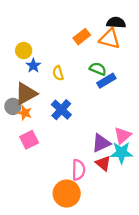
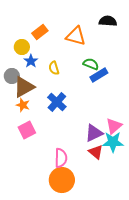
orange rectangle: (82, 37) -> (40, 32), moved
orange triangle: (110, 39) -> (76, 36), moved
gray circle: (13, 106) -> (12, 76), moved
pink semicircle: (78, 170) -> (61, 158), moved

